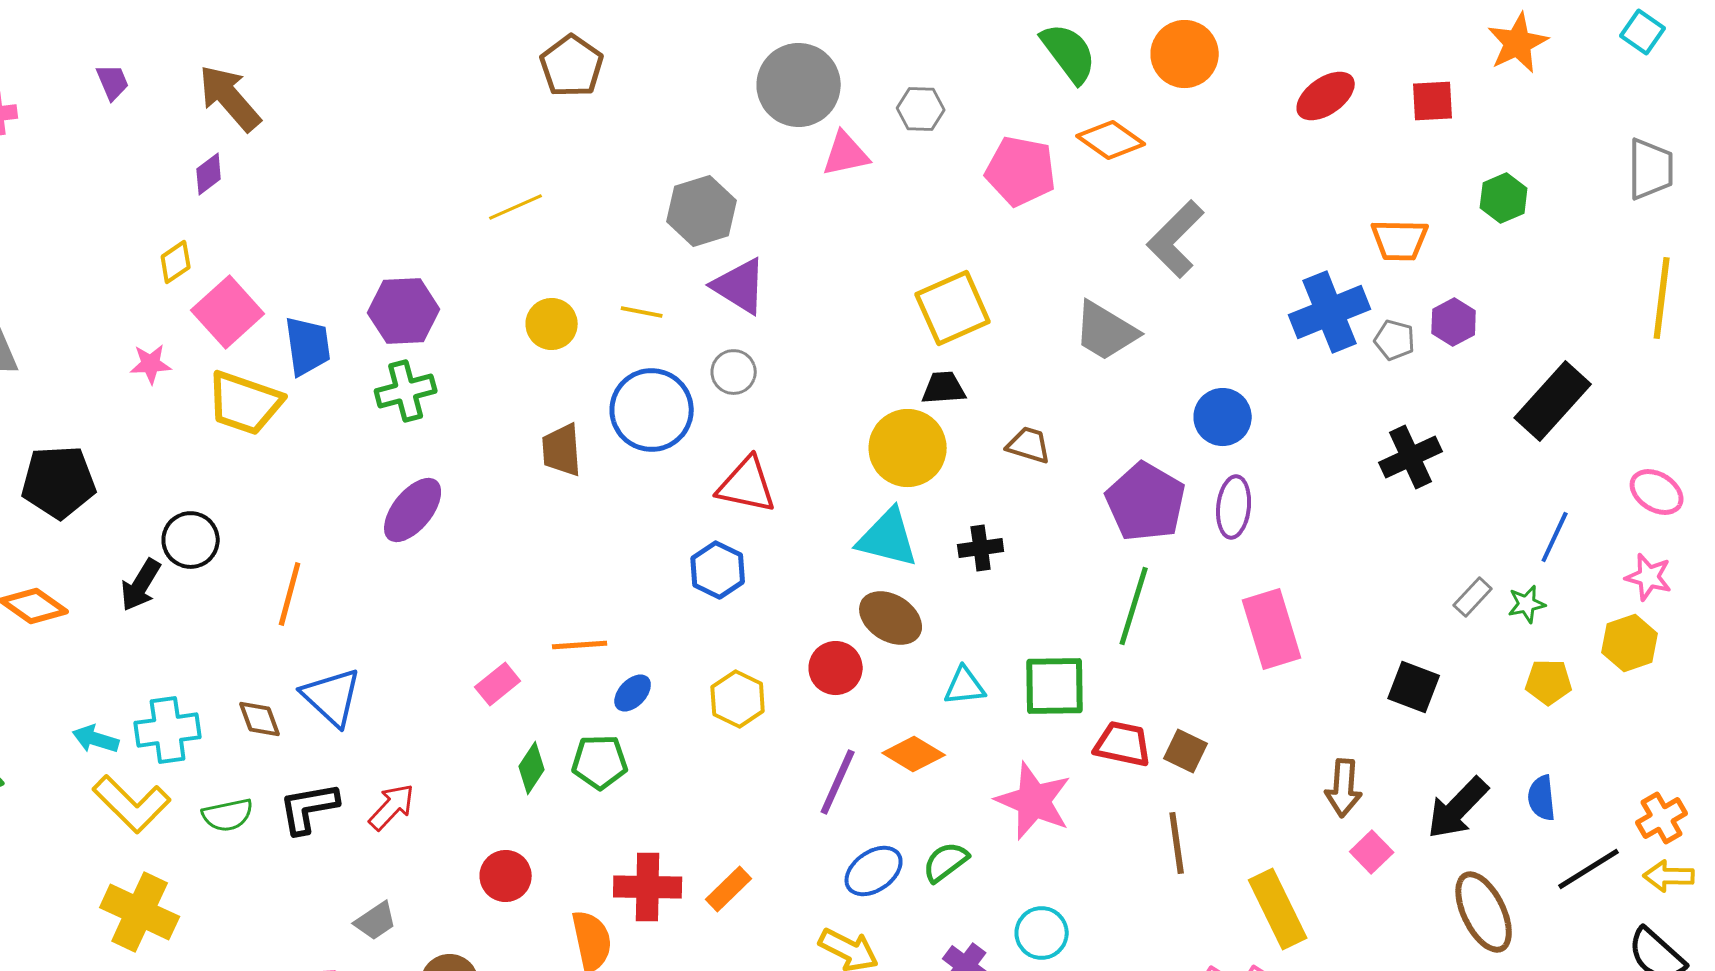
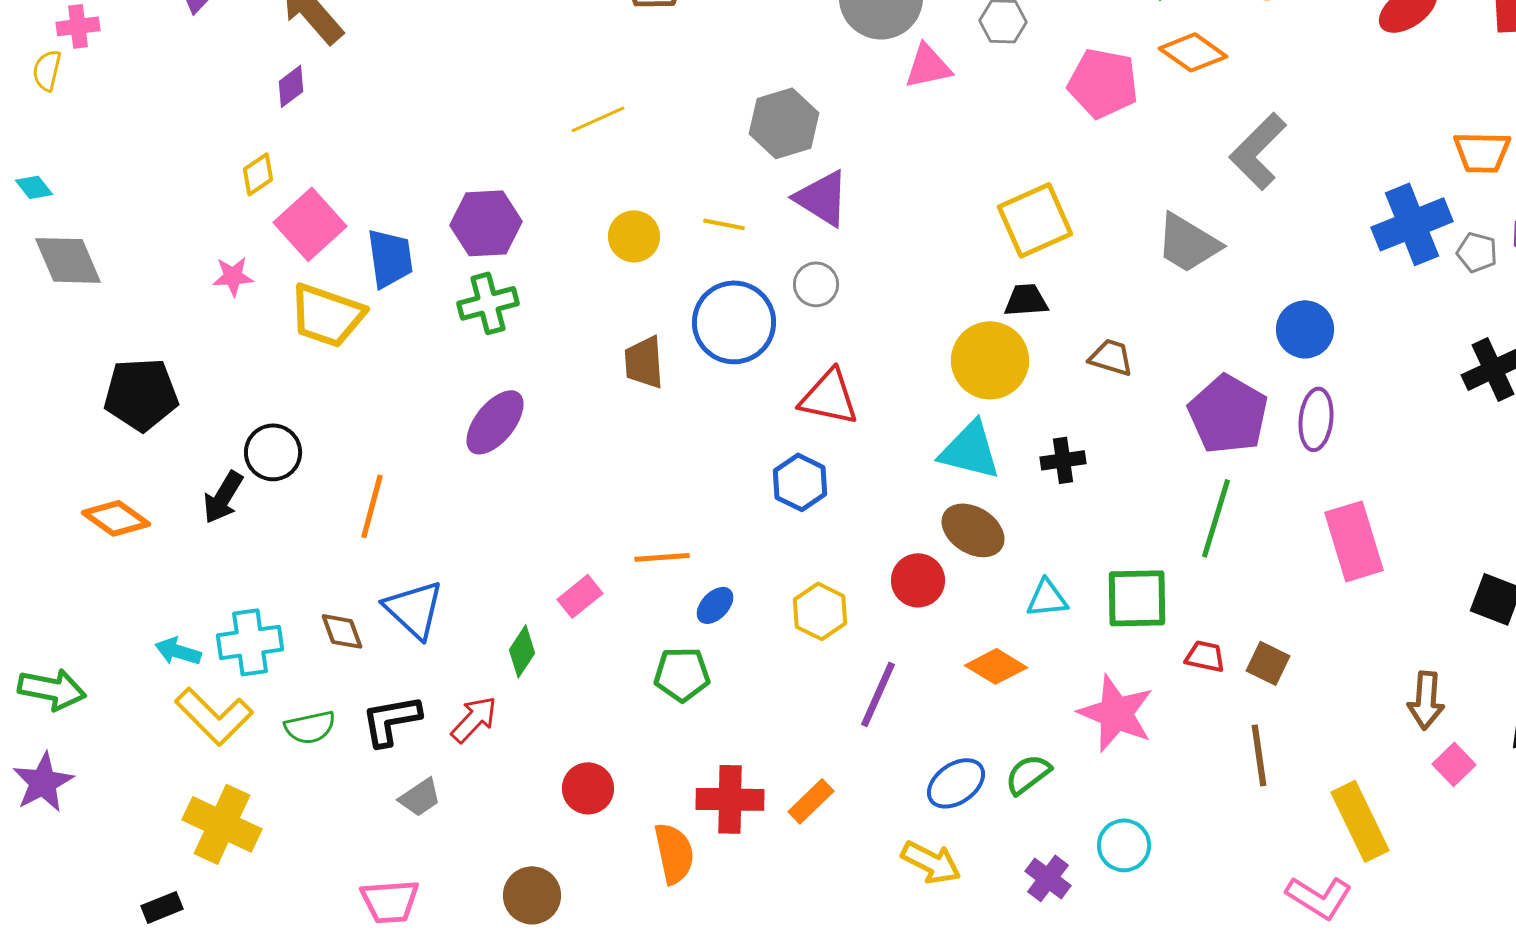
red trapezoid: (1123, 744) -> (1205, 656), size x0.7
green diamond: (532, 768) -> (522, 651), moved
purple line: (838, 782) -> (878, 694), moved
gray trapezoid: (376, 921) -> (420, 797), moved

